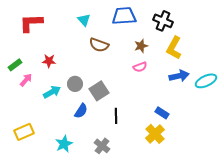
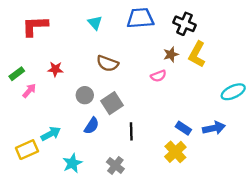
brown semicircle: (99, 45) -> (107, 63), moved
brown star: (141, 46) -> (171, 54), moved
blue arrow: (179, 76) -> (214, 128), moved
cyan arrow: (52, 92) -> (51, 134), moved

